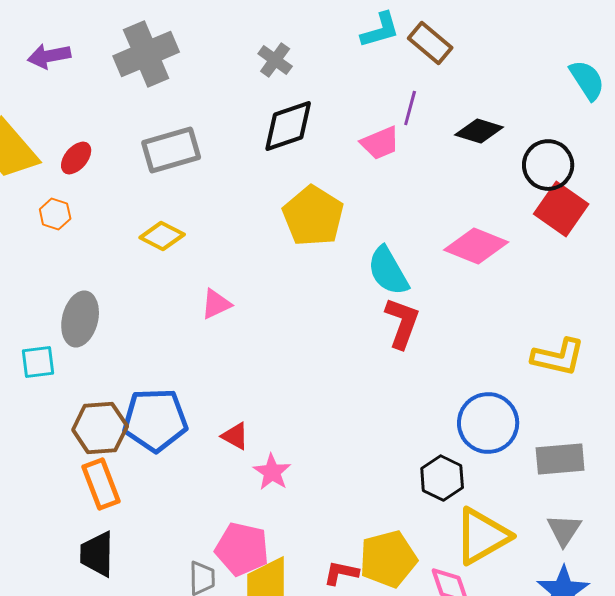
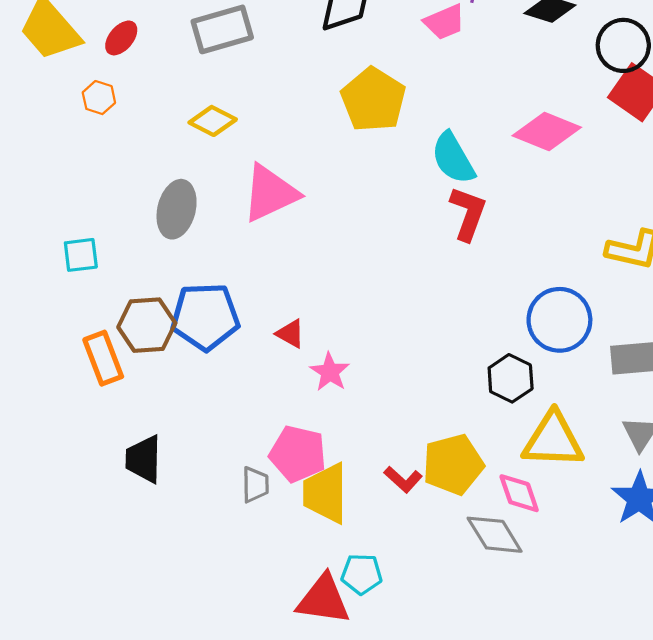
pink triangle: (216, 304) -> (270, 193), size x1.8
gray ellipse: (80, 319) -> (177, 209), moved
orange rectangle: (101, 484) -> (103, 358), moved
yellow triangle: (482, 536) -> (553, 440), turned 32
red L-shape: (341, 573) -> (403, 479), turned -150

